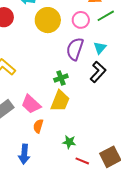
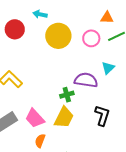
purple semicircle: (75, 49) -> (86, 80), moved, turned 75
black L-shape: (98, 72) -> (102, 115), moved, turned -30

